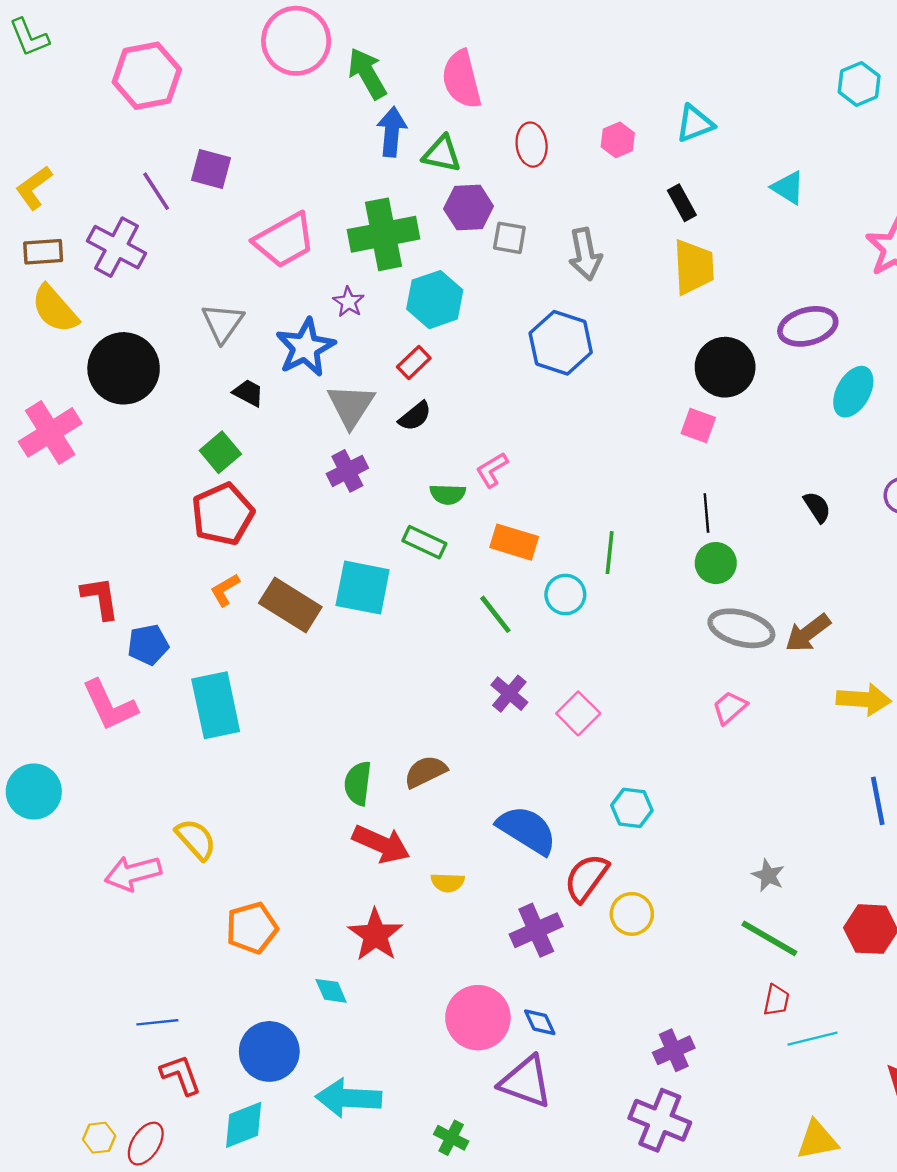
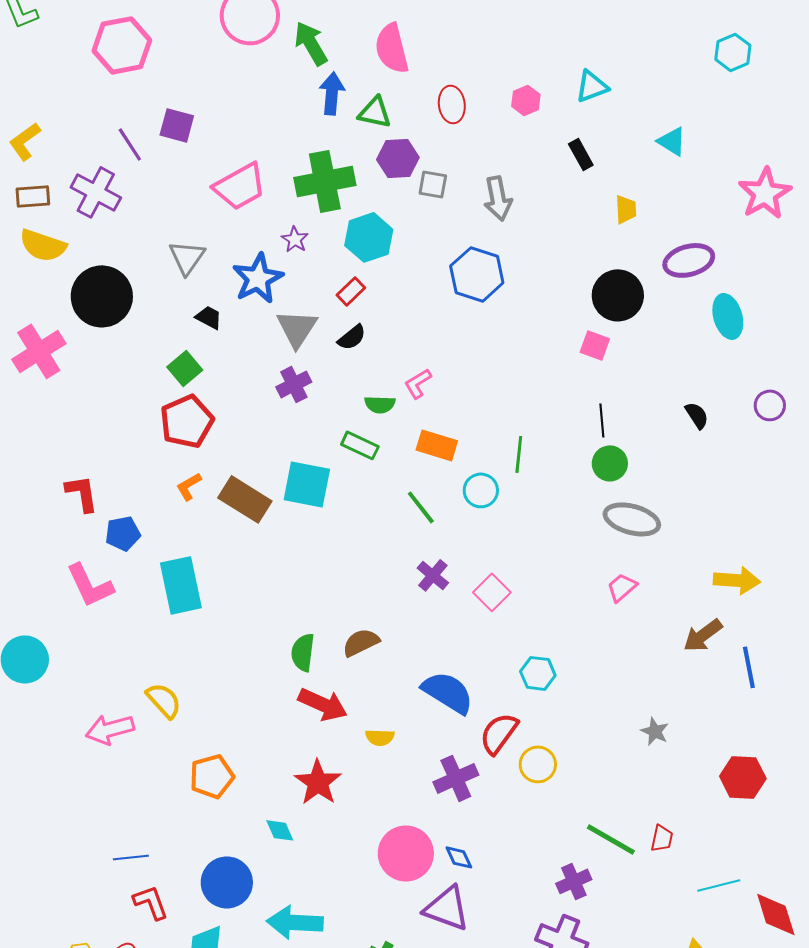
yellow trapezoid: (694, 267) -> (626, 209), moved, size x0.6
yellow semicircle: (55, 309) -> (43, 245), turned -30
cyan ellipse: (853, 392) -> (728, 316), turned -45
brown arrow: (808, 633) -> (703, 635), moved
green line: (769, 938) -> (611, 839), moved
cyan line: (812, 1039) -> (719, 885), moved

